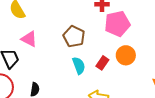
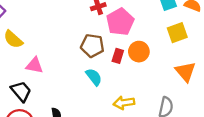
brown pentagon: (74, 37) -> (92, 46), moved
red rectangle: (102, 63) -> (118, 56), moved

